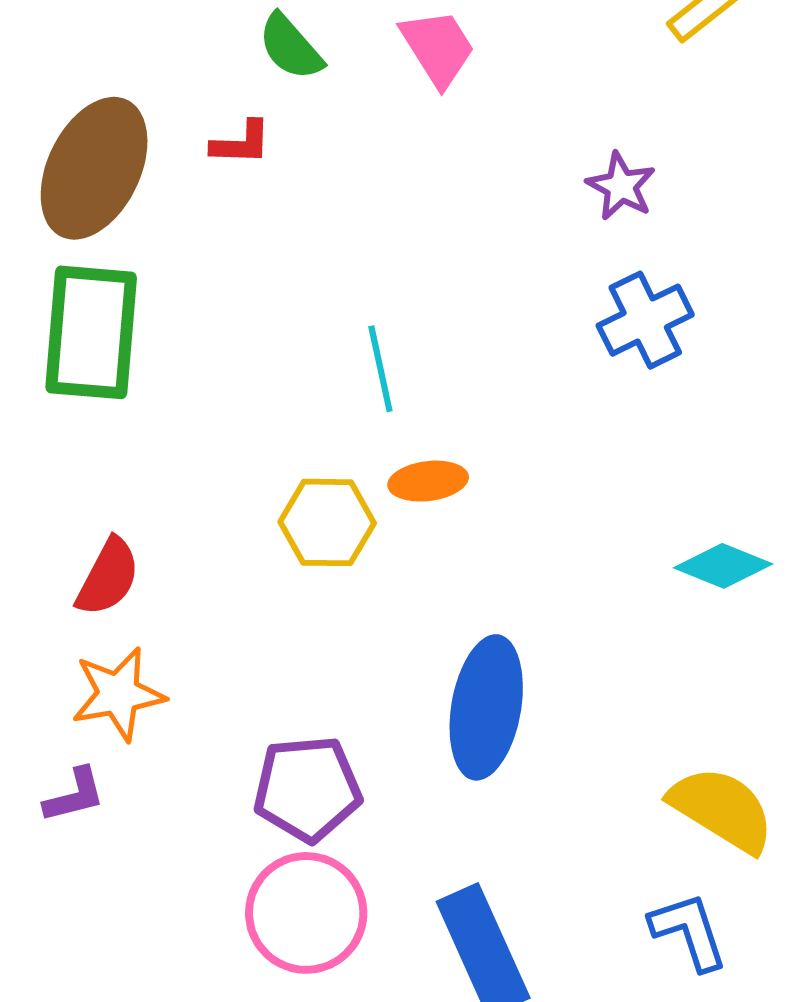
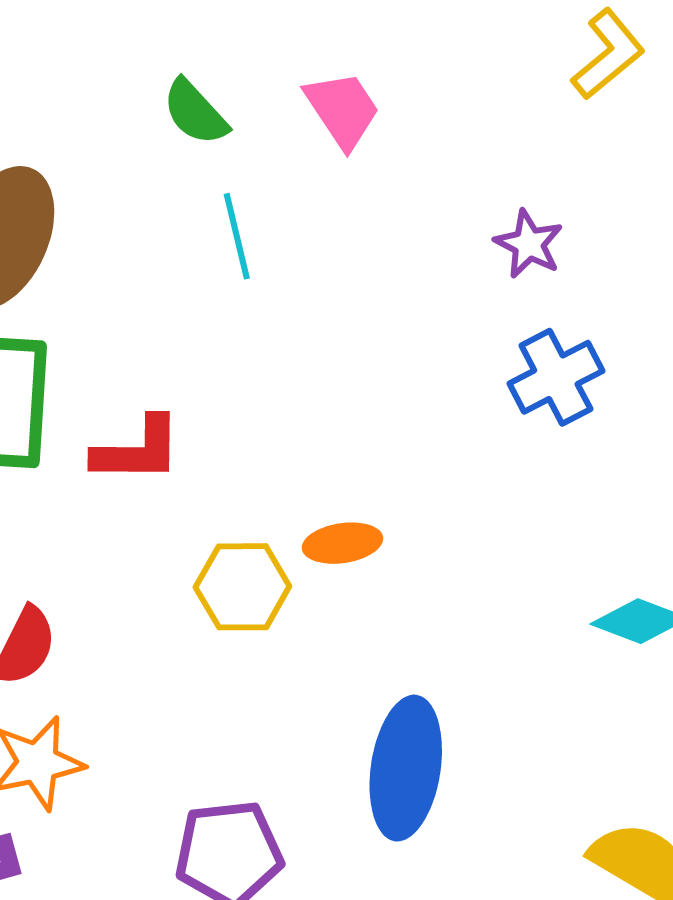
red L-shape: (241, 143) -> (137, 450), moved, size x1.5
cyan line: (380, 369) -> (237, 236), moved

